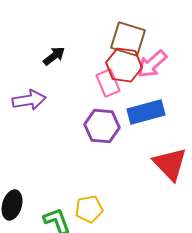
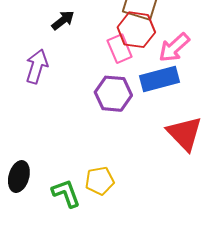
pink arrow: (152, 64) -> (174, 47), moved
purple arrow: (29, 100) -> (37, 66), turned -64

